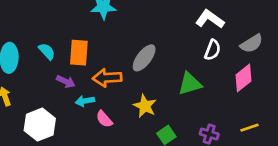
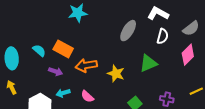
orange rectangle: (79, 53) -> (63, 49), turned -60
gray ellipse: (144, 58) -> (128, 31), moved
cyan arrow: (85, 101) -> (63, 93), moved
yellow star: (145, 106) -> (116, 73), moved

